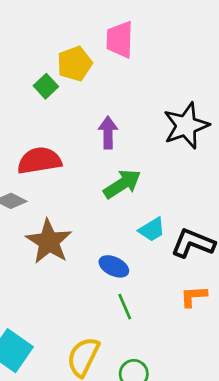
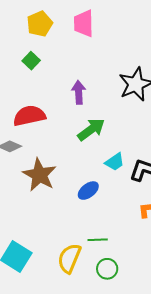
yellow pentagon: (75, 64) -> (40, 24), moved
blue ellipse: (114, 266) -> (88, 191), turned -60
green line: (125, 307) -> (98, 240), moved, turned -66

